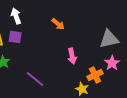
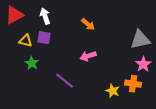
pink arrow: (72, 56) -> (88, 56), moved, turned 84
orange cross: (95, 75) -> (133, 84), moved, turned 35

